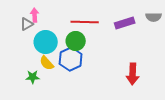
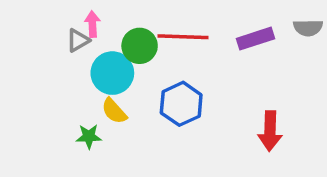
green circle: (76, 41) -> (140, 46), moved
blue hexagon: (71, 59) -> (181, 104), moved

